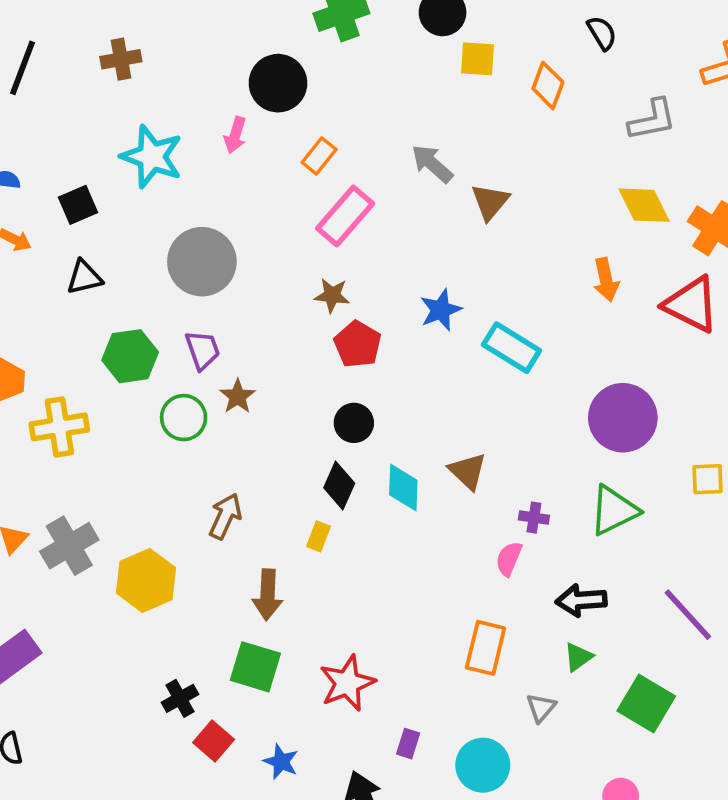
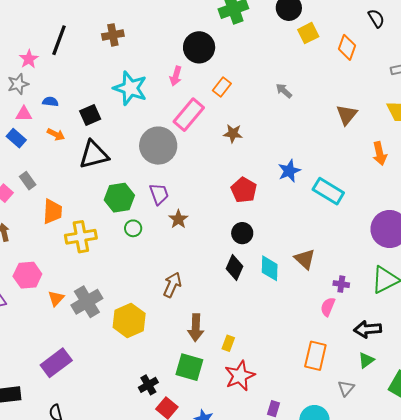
yellow square: (478, 59) -> (308, 33), turned -30
gray arrow: (432, 164) -> (284, 91), size x0.7
brown triangle: (490, 202) -> (347, 115), moved
pink rectangle: (345, 216) -> (189, 115), moved
black triangle: (84, 277) -> (94, 155), size x1.5
brown star: (332, 295) -> (233, 134), moved
green circle: (184, 418) -> (133, 228), moved, size x0.7
yellow rectangle: (319, 536) -> (228, 343), moved

